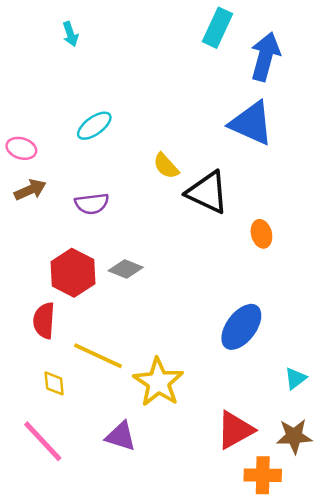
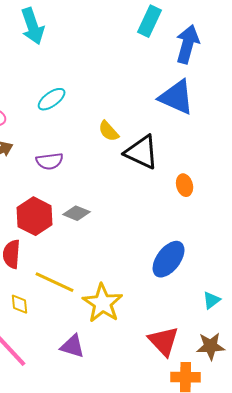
cyan arrow: (70, 34) -> (33, 26), size x1.8
red triangle: (235, 430) -> (164, 341), turned -44

